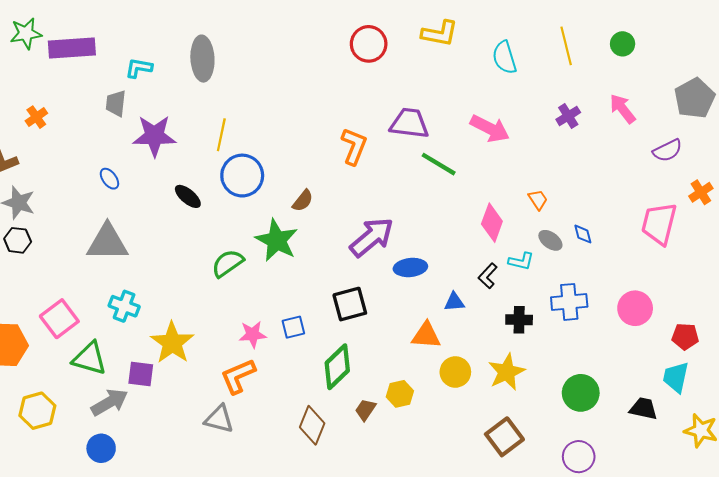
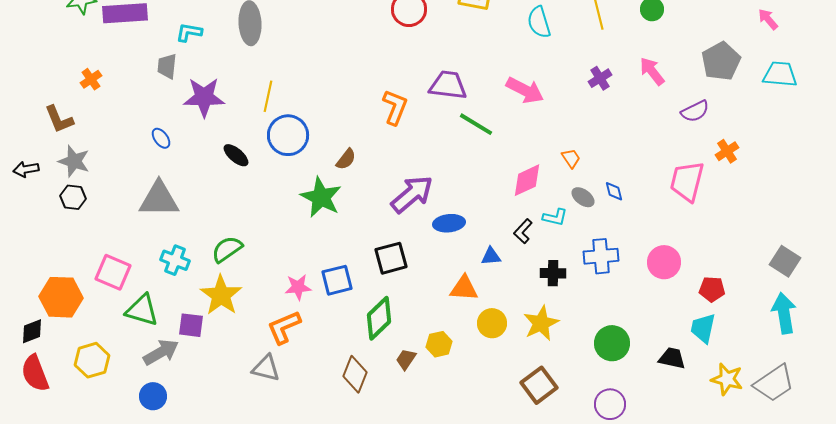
pink diamond: (492, 223) -> (527, 180), turned 45
green semicircle: (228, 263) -> (227, 249), moved
pink square: (59, 319) -> (113, 272), turned -30
blue square: (293, 327) -> (337, 280), size x1.4

